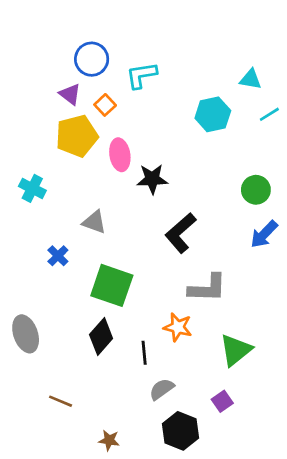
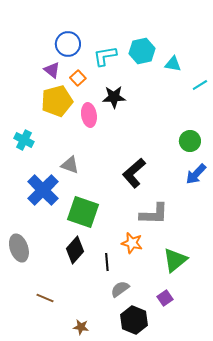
cyan triangle: (251, 79) -> (173, 64), moved
cyan hexagon: (213, 114) -> (142, 51), moved
black star: (152, 179) -> (114, 97), moved
blue cross: (58, 256) -> (43, 190), size x2.0

